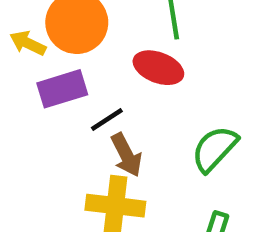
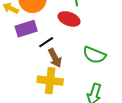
green semicircle: (215, 149) -> (94, 55), turned -110

